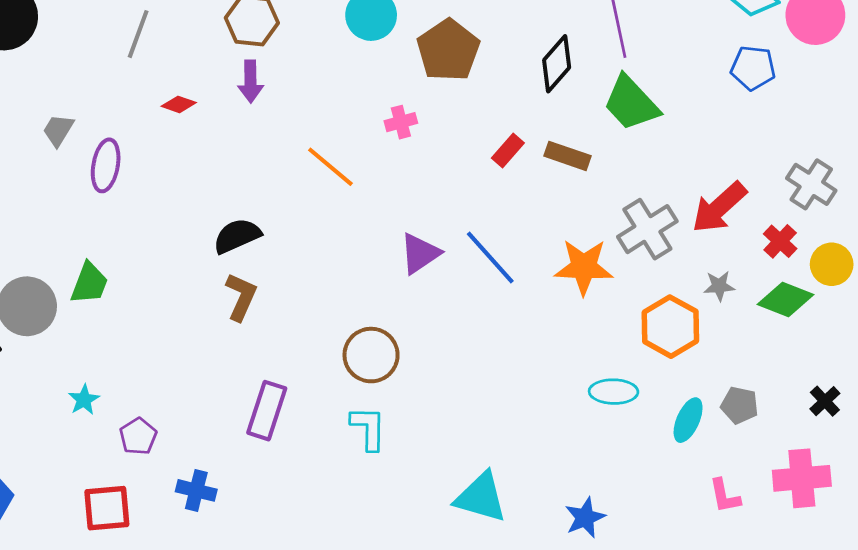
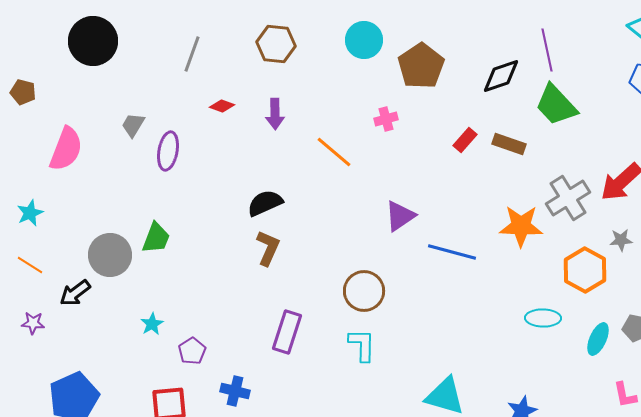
black diamond: (557, 64) -> (501, 76), turned 30
purple arrow: (251, 81) -> (275, 114), moved
blue line: (490, 258) -> (452, 252), moved, turned -33

